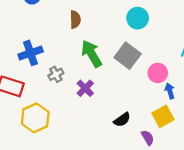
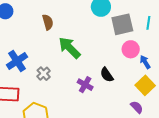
gray square: (128, 56) -> (122, 24), moved, turned -35
purple cross: (85, 88) -> (85, 85), moved
black semicircle: (122, 120) -> (107, 75), moved, turned 105

